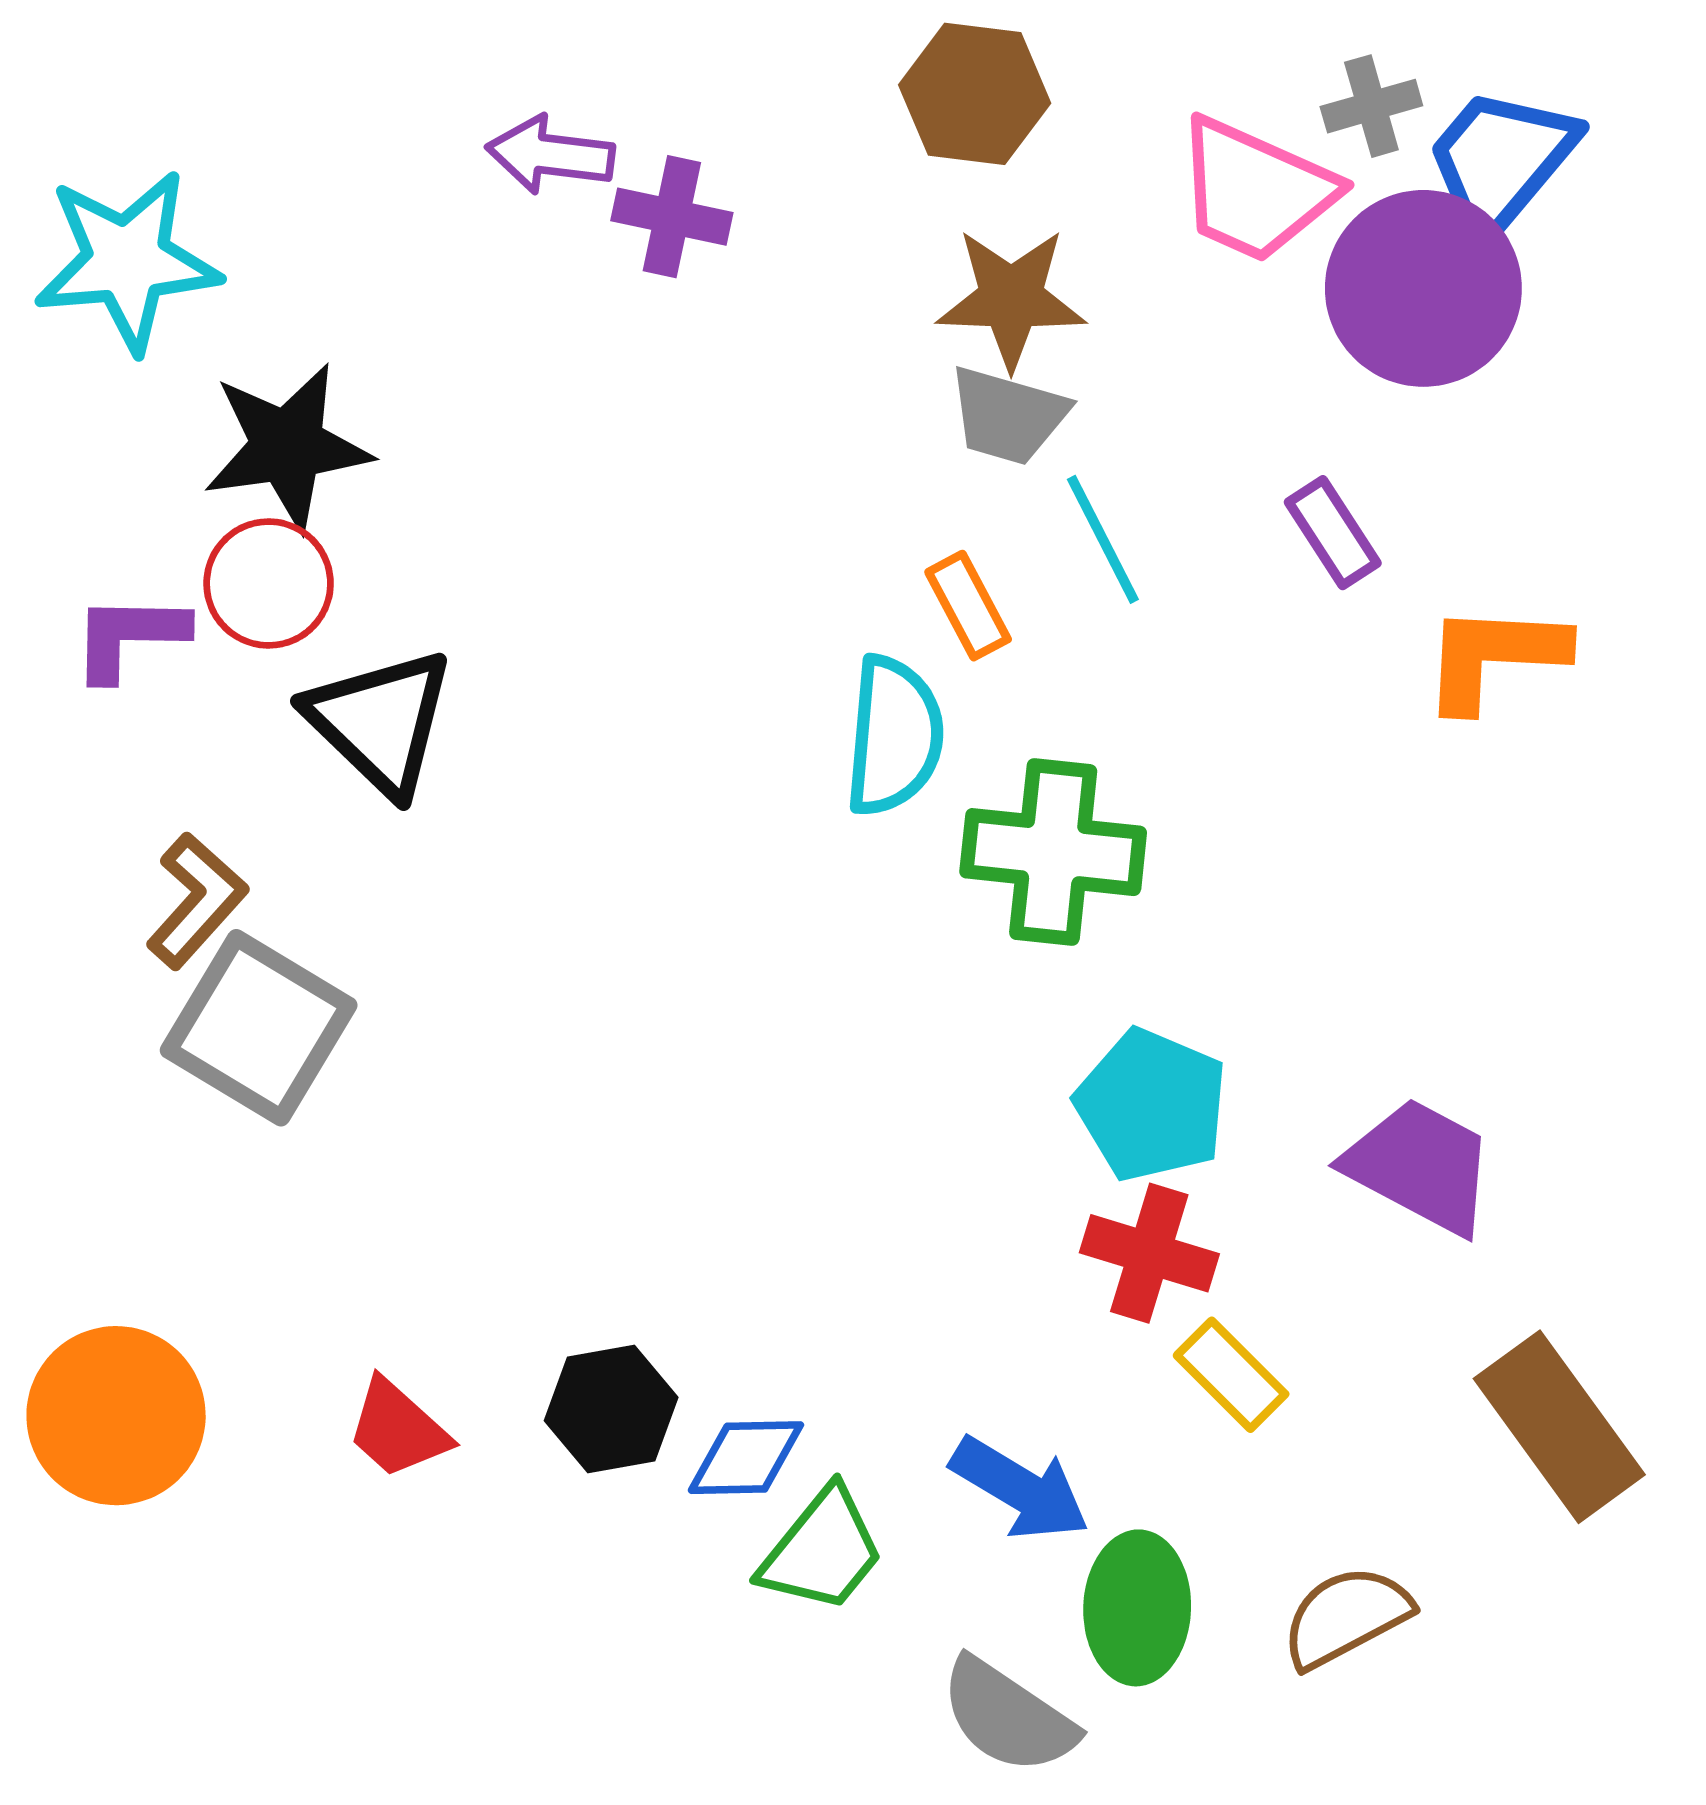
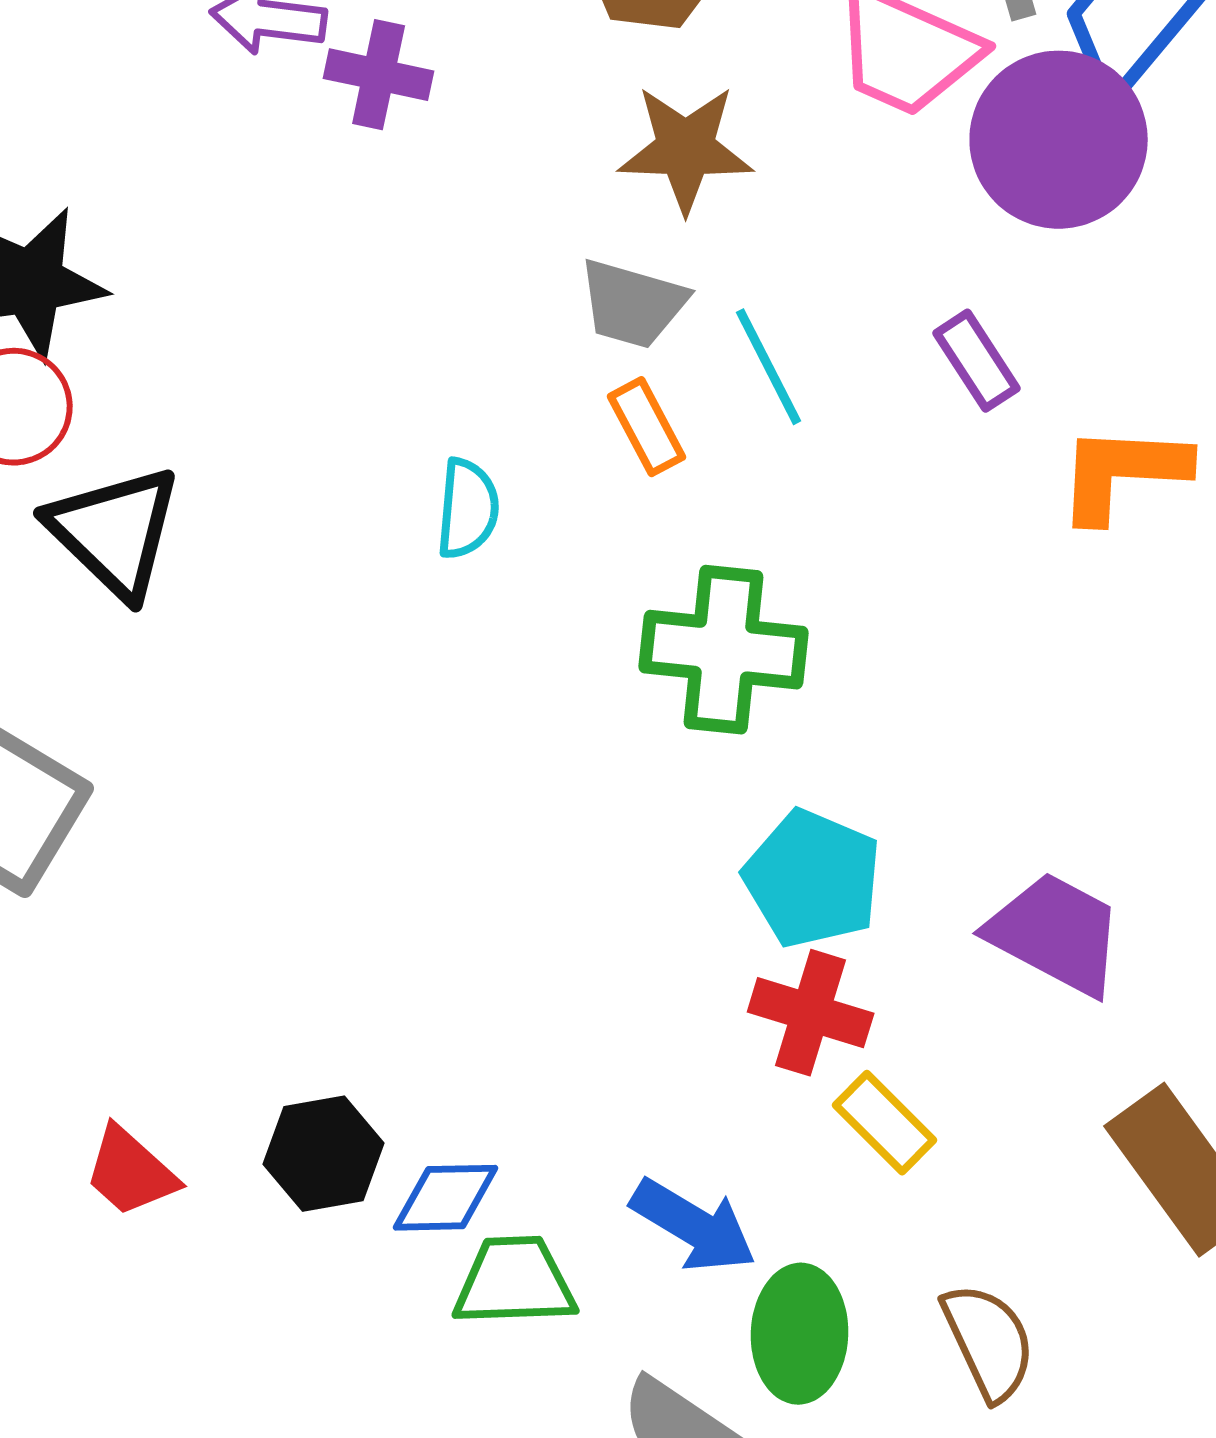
gray trapezoid: (1008, 416) -> (633, 304), moved
cyan semicircle: (894, 736) -> (468, 509), moved, size x0.7
green trapezoid: (822, 1550) -> (515, 1282), turned -131
brown semicircle: (1346, 1617) -> (989, 1342), turned 93

